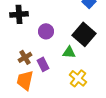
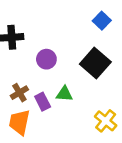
green triangle: (69, 52) -> (64, 94), moved
yellow cross: (78, 78) -> (106, 121), moved

